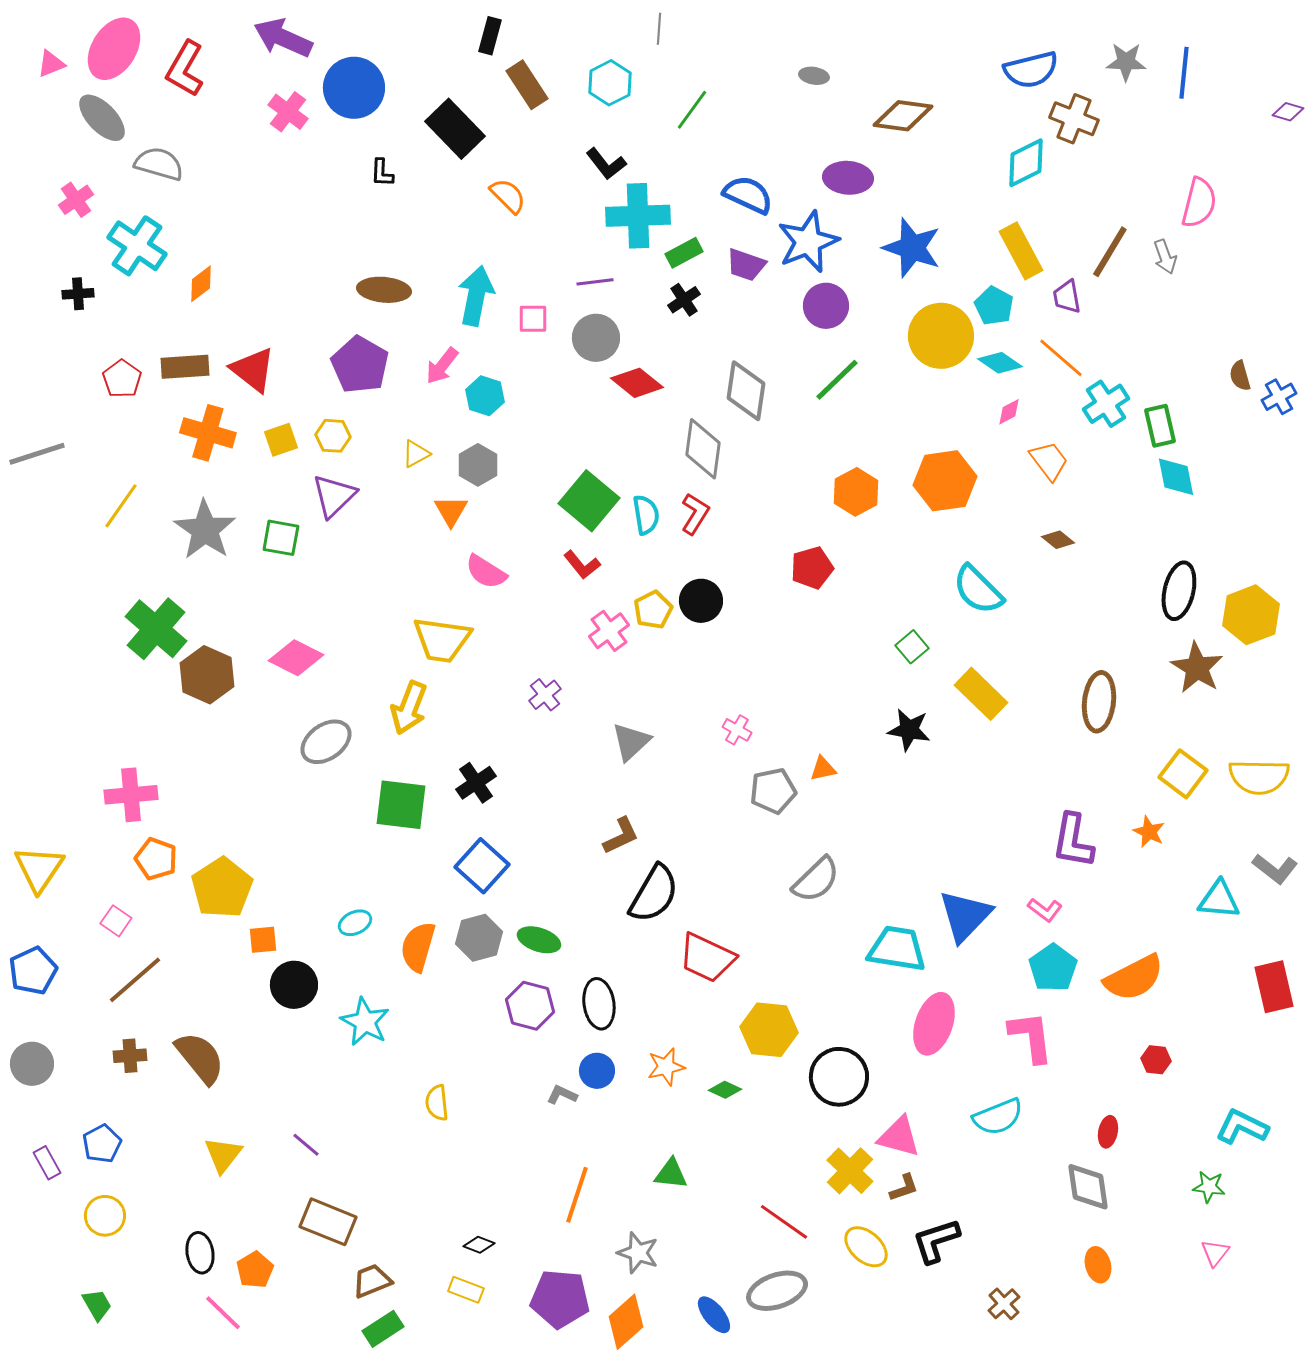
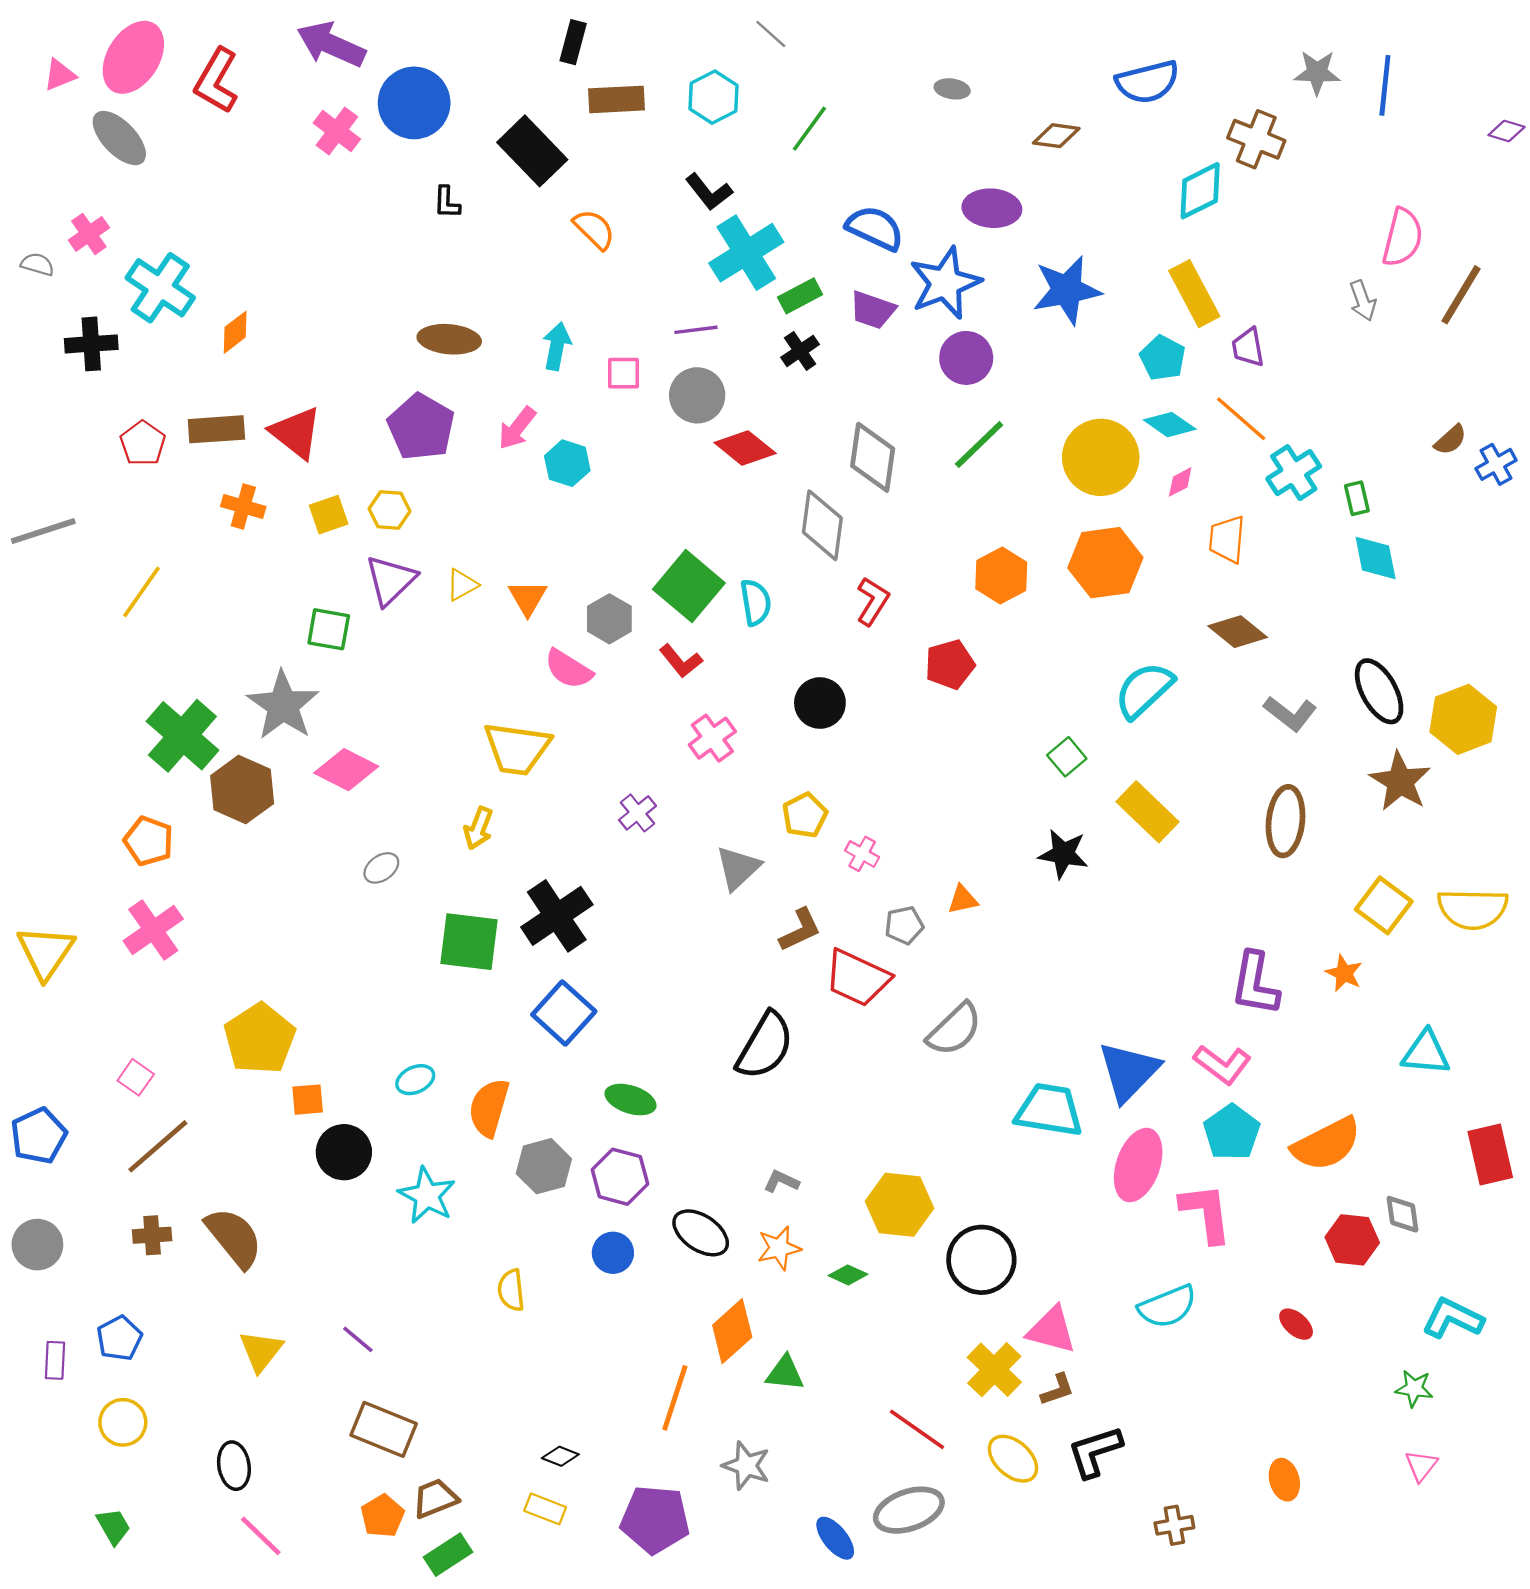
gray line: (659, 29) -> (771, 34), turned -52
blue semicircle: (1031, 70) -> (1147, 82), moved
brown rectangle: (527, 85) -> (616, 99), turned -60
brown diamond: (903, 116) -> (1056, 136), size x0.7
gray semicircle: (159, 164) -> (37, 264), moved, size x0.6
cyan cross: (638, 216) -> (746, 253), turned -30
blue star: (912, 248) -> (1067, 290), turned -30
brown line: (1110, 252) -> (1461, 295), moved
black cross: (78, 294) -> (91, 344), size x1.4
cyan arrow: (476, 296) -> (557, 346), size x0.7
yellow circle: (941, 336) -> (1101, 457), moved
brown semicircle: (1240, 376) -> (1450, 440), turned -116
green rectangle: (1160, 426) -> (1357, 498), size x0.7
orange cross: (208, 433) -> (243, 506), size x0.7
yellow triangle: (416, 454) -> (462, 585), moved
orange trapezoid: (1049, 461) -> (1227, 539), turned -138
gray hexagon: (478, 465) -> (609, 619), moved
red L-shape: (695, 514) -> (873, 601), moved
gray star: (205, 530) -> (283, 705), moved
brown diamond: (1058, 540) -> (1238, 632), size x1.5
cyan semicircle: (978, 590) -> (1144, 690), turned 92
black ellipse: (1179, 591) -> (1379, 691), turned -42
yellow pentagon: (653, 610) -> (805, 815), moved
yellow arrow: (409, 708) -> (478, 828), size x0.7
gray ellipse: (326, 742) -> (381, 868), size x0.6
black cross: (476, 783) -> (557, 916), size x1.5
gray pentagon: (773, 791) -> (904, 925), size x0.7
pink cross: (131, 795) -> (153, 930), turned -30
brown L-shape: (621, 836) -> (800, 930), moved
orange pentagon: (156, 859) -> (149, 841), moved
yellow triangle: (39, 869) -> (46, 952), moved
gray L-shape: (1275, 869) -> (1290, 714), moved
pink L-shape: (1045, 910) -> (1222, 1064), size x1.4
gray hexagon: (479, 938) -> (544, 1166), moved
red trapezoid: (707, 958) -> (857, 978), moved
black ellipse: (599, 1004) -> (701, 1233), moved, turned -48
pink ellipse: (934, 1024) -> (1138, 1165), moved
red hexagon: (1156, 1060) -> (1352, 1240), size x1.5
blue circle: (597, 1071) -> (613, 1253), moved
gray L-shape: (562, 1095) -> (781, 1181), moved
red ellipse: (1108, 1132) -> (1296, 1324), turned -60
purple rectangle: (47, 1163) -> (55, 1360), turned 32
gray diamond: (1088, 1187) -> (1402, 1214), moved, size x0.7
orange pentagon: (255, 1270) -> (382, 1516), moved
brown cross: (1004, 1304) -> (1174, 1525), turned 32
orange diamond: (626, 1322) -> (732, 1331), moved

